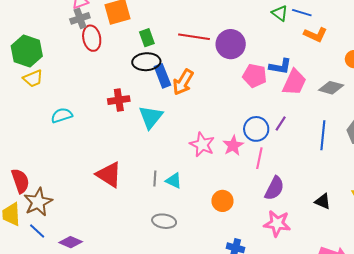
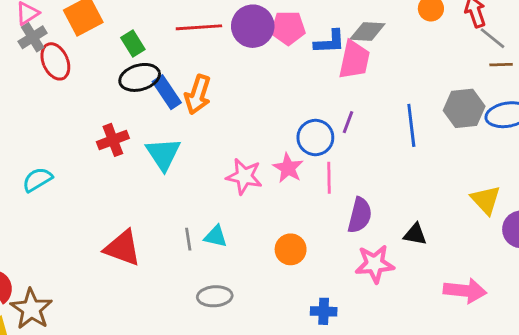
pink pentagon: (255, 76) -> (288, 28), moved
gray diamond: (331, 88) -> (367, 32), moved
black triangle: (323, 201) -> (415, 234), moved

